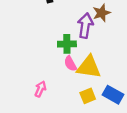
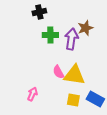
green cross: (67, 44) -> (50, 35), moved
yellow square: (88, 96) -> (73, 100), turned 32

